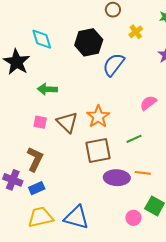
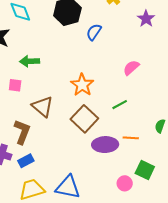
blue semicircle: (114, 65) -> (94, 32), size x0.7
pink square: (40, 122) -> (15, 85), moved
brown triangle: (67, 122) -> (43, 107), moved
brown square: (98, 151) -> (84, 119), turned -32

